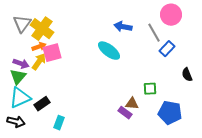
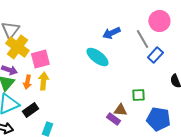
blue arrow: (123, 27) -> (111, 33), turned -36
yellow cross: (42, 29) -> (17, 47), moved
orange arrow: (39, 47) -> (27, 82), moved, turned 120
yellow arrow: (39, 62) -> (43, 81), moved, turned -30

